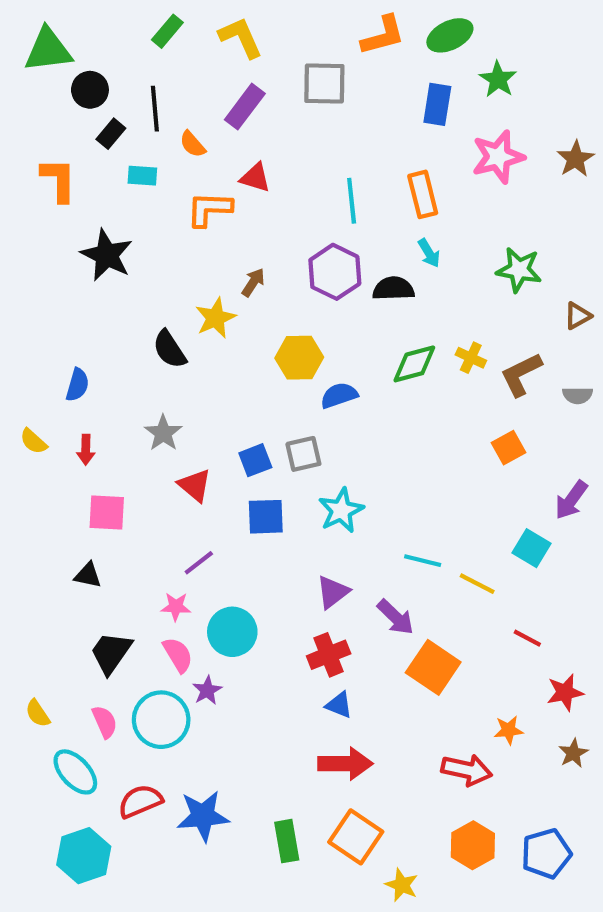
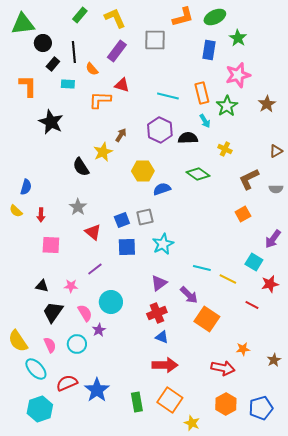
brown star: (575, 159) -> (267, 104), moved
cyan line: (352, 201) -> (168, 96), turned -70
green star: (519, 270) -> (227, 106), moved, turned 30
yellow cross: (471, 358) -> (225, 149), moved
green diamond: (414, 364) -> (198, 174), turned 50
blue semicircle: (77, 385) -> (26, 187), moved
black triangle: (88, 575) -> (42, 286), moved
pink star: (176, 607) -> (71, 286), moved
red star: (565, 692) -> (270, 284), moved
yellow semicircle: (38, 713) -> (18, 341), size x1.6
cyan circle: (161, 720) -> (77, 344), size x0.7
blue star: (203, 816) -> (97, 390), turned -30

